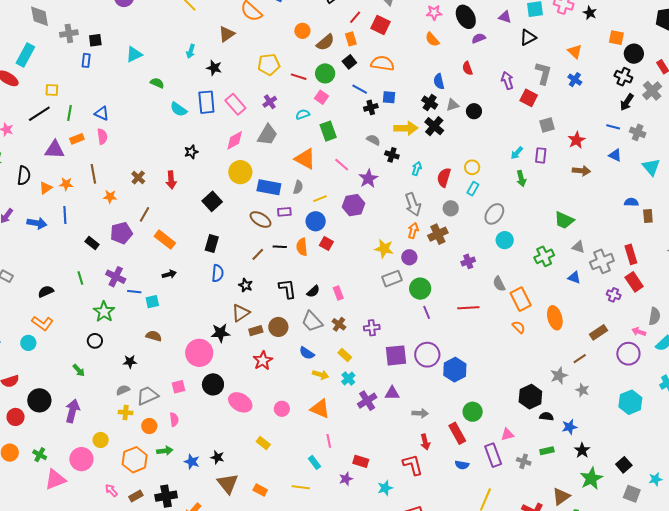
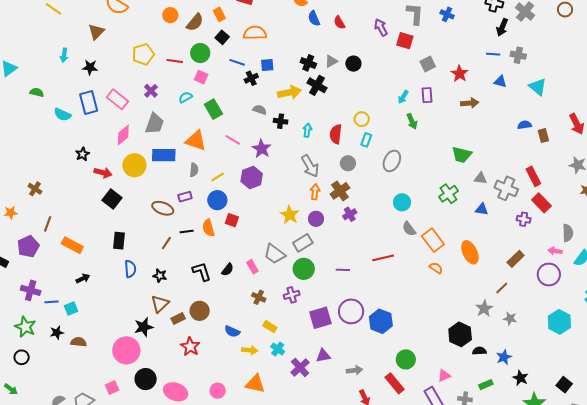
blue semicircle: (439, 81) -> (314, 18), moved
red arrow: (171, 180) -> (103, 173), moved, turned -60
blue rectangle: (269, 187) -> (164, 155), moved
cyan circle: (505, 240) -> (402, 202), moved
yellow star: (384, 249) -> (290, 215), turned 30
purple cross: (468, 261) -> (350, 214), moved
gray cross: (602, 261) -> (506, 188), turned -35
green circle: (420, 289) -> (304, 269), moved
purple line: (427, 312) -> (343, 270), turned -56
gray trapezoid: (312, 321) -> (275, 254), moved
black star: (130, 362) -> (57, 333), moved

